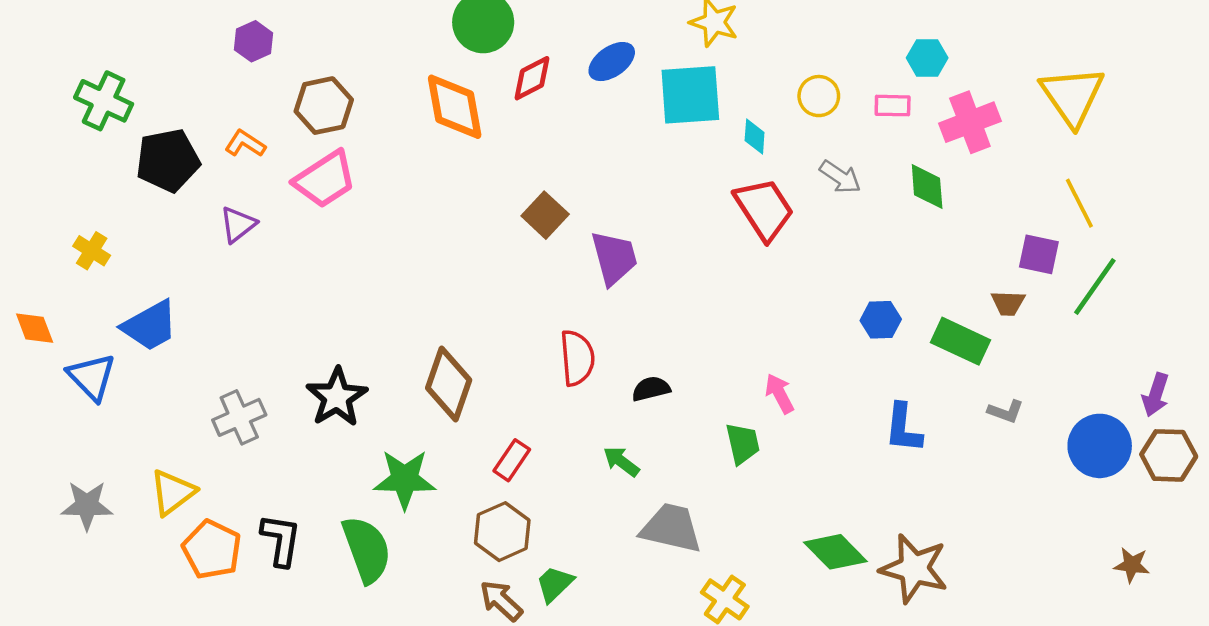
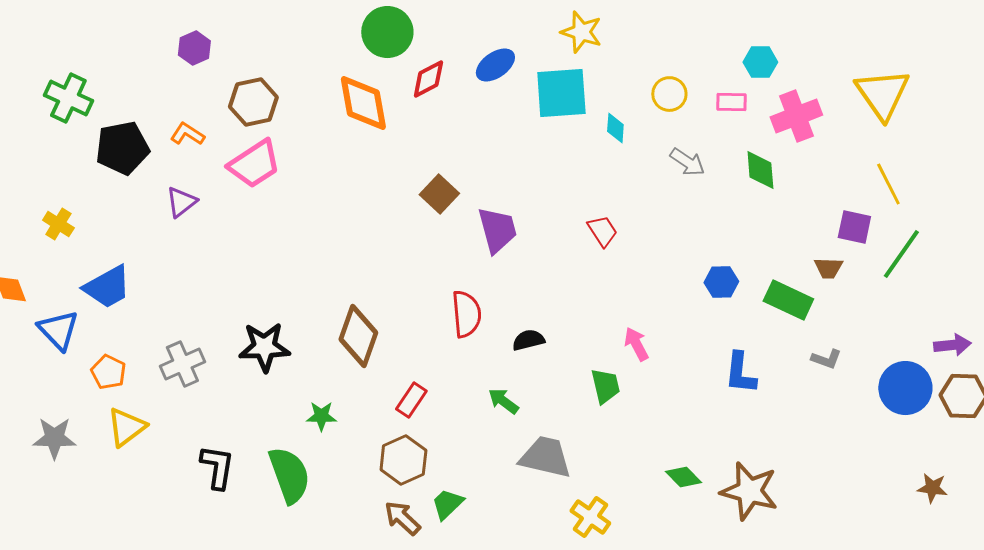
red trapezoid: (764, 209) -> (602, 231), moved, size x0.6
purple arrow: (1156, 395) -> (952, 345), turned -114
black star: (337, 397) -> (264, 347), turned 30
green star: (405, 479) -> (321, 416), size x0.6
orange pentagon: (212, 549) -> (108, 372), moved, size x0.7
green diamond: (835, 552) -> (683, 477), size x0.7

